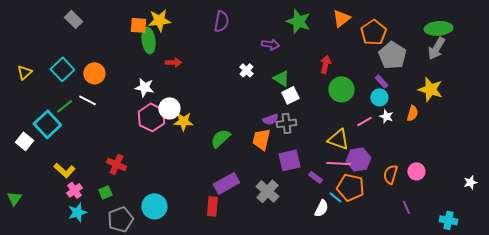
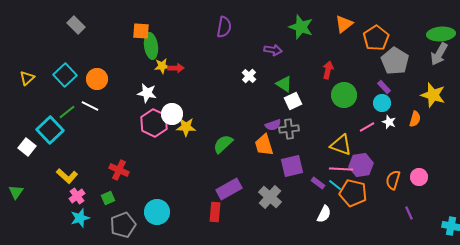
yellow star: (159, 20) -> (162, 66), moved, size x0.7
orange trapezoid: (261, 139) -> (264, 145), turned -30
cyan line: (335, 197) -> (335, 185), moved
green triangle: (14, 198) -> (16, 192), moved

